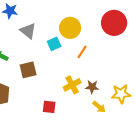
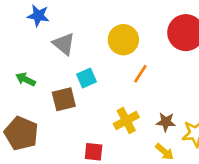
cyan square: (54, 44) -> (86, 78), moved
brown star: (92, 87) -> (166, 122), moved

